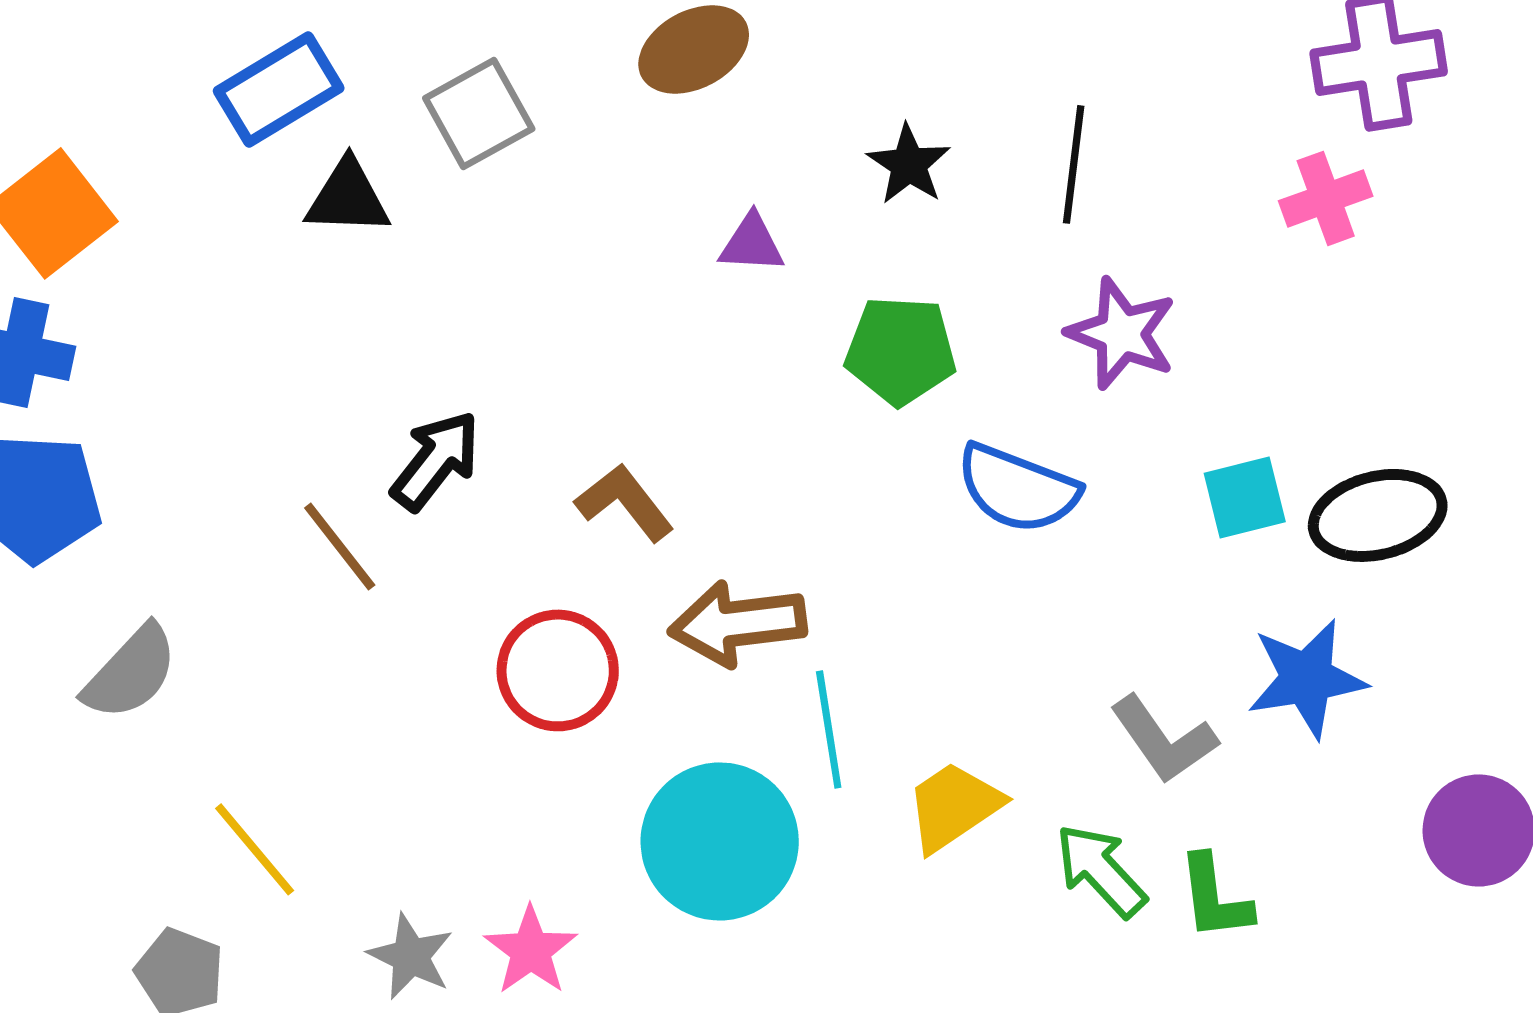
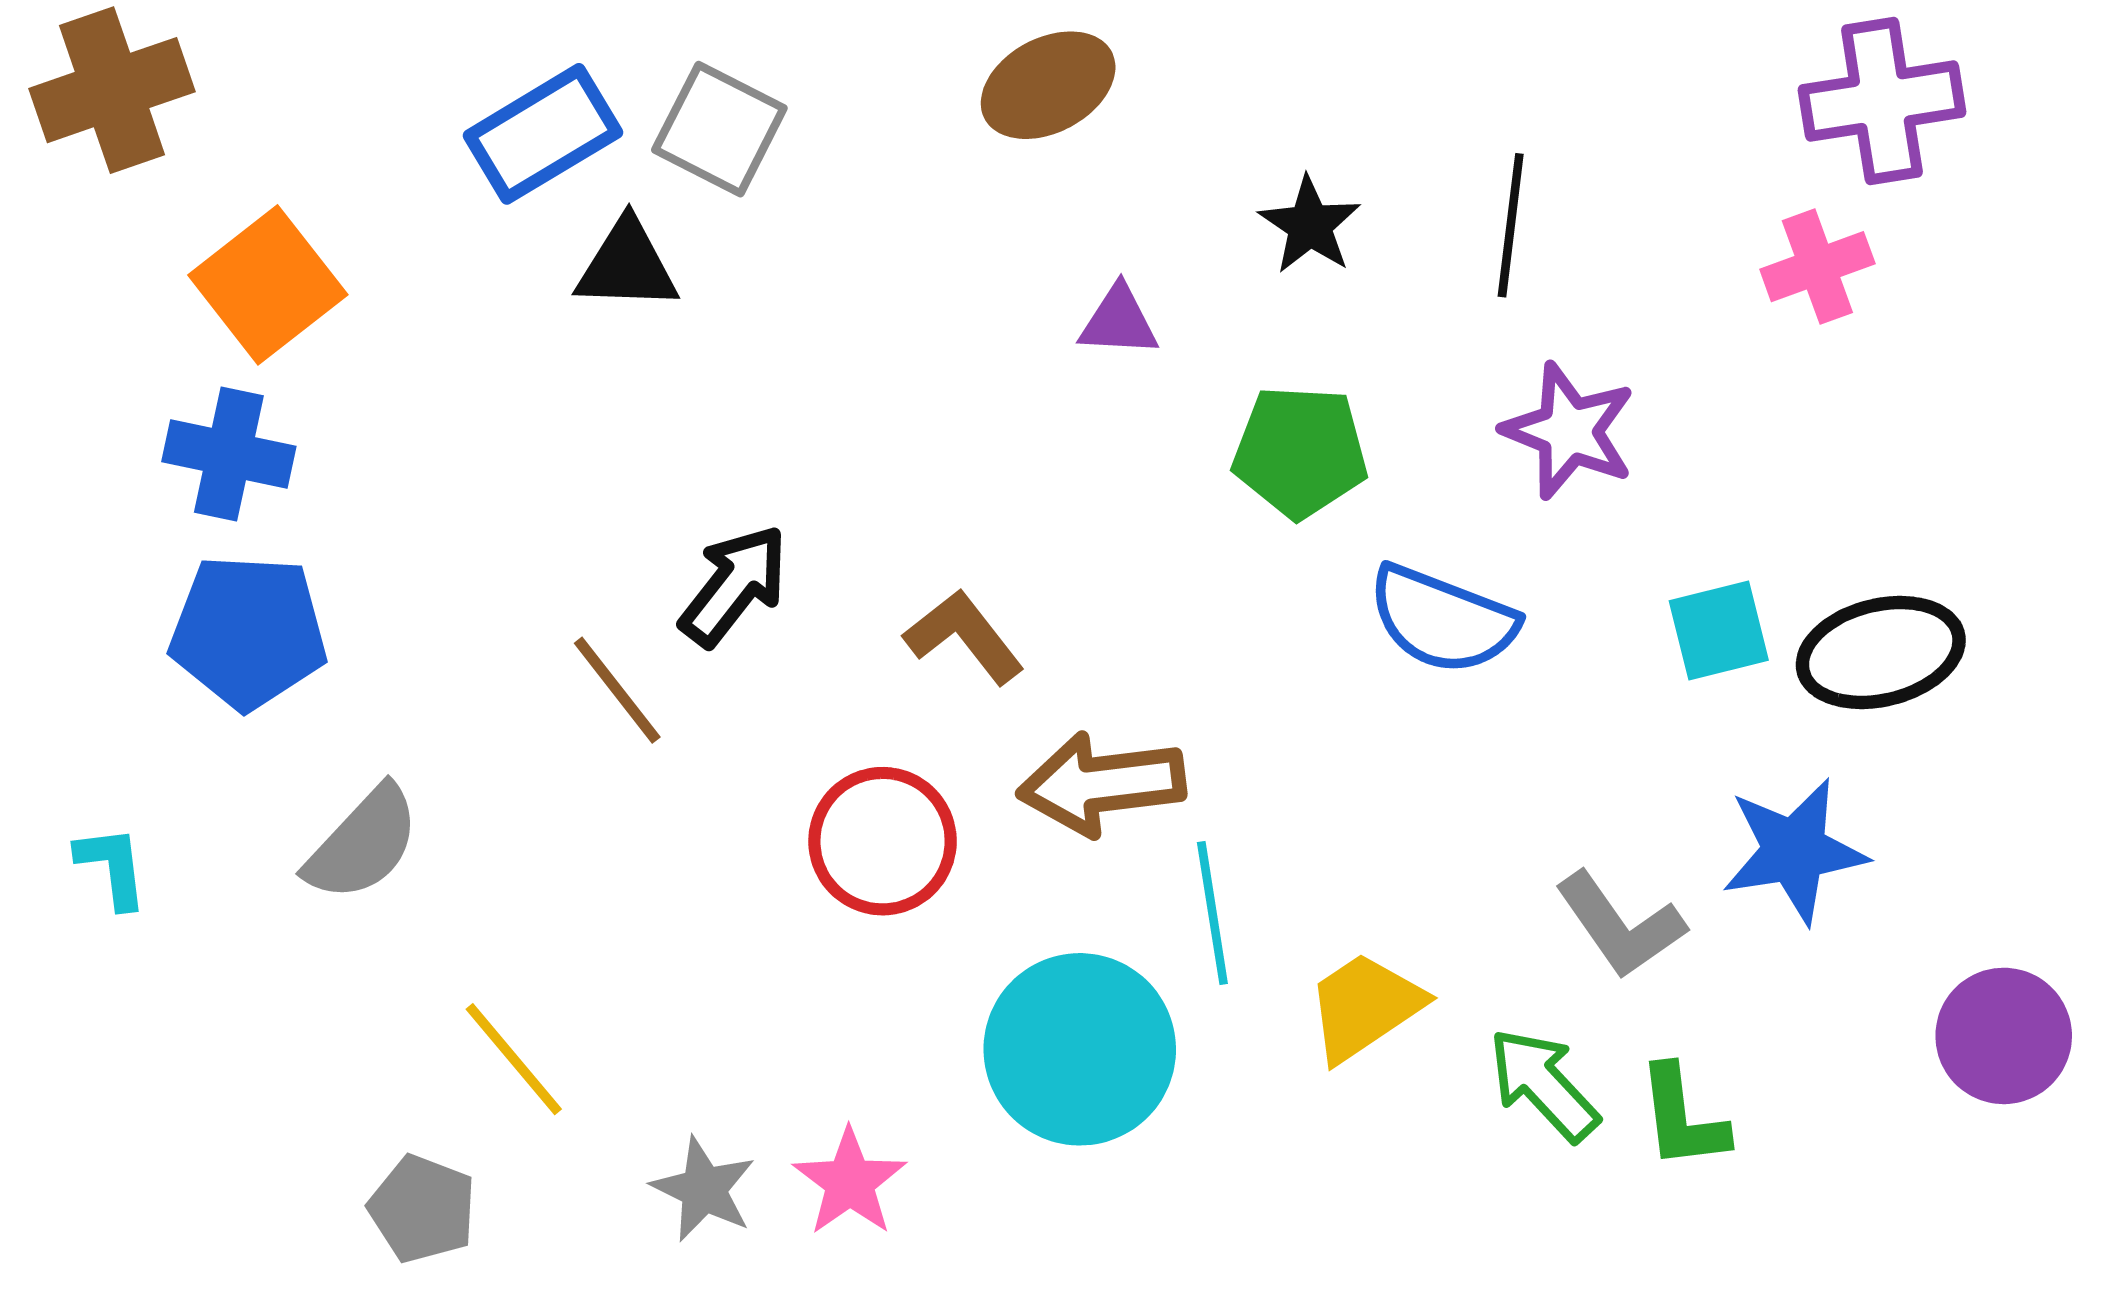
gray square: (479, 113) -> (719, 129), moved, turned -34

